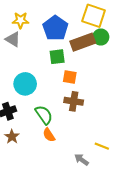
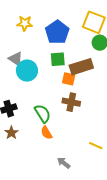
gray triangle: (13, 39) -> (16, 59), moved
brown rectangle: (83, 42) -> (81, 67), moved
cyan circle: (25, 84) -> (27, 71), moved
gray arrow: (82, 160) -> (64, 163), moved

